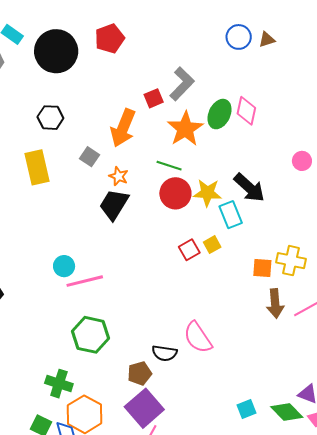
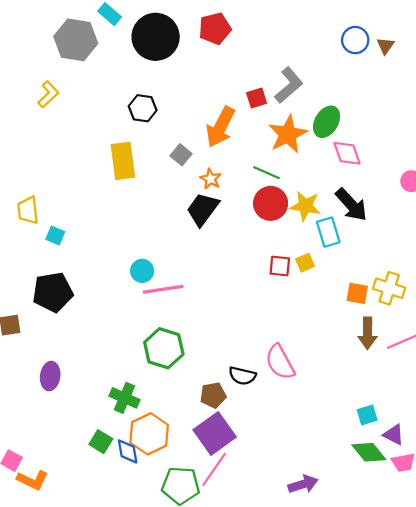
brown triangle: (267, 40) -> (385, 46), turned -42
pink diamond: (246, 111) -> (347, 153), moved, turned -36
red square: (189, 250) -> (280, 266), turned 30
cyan square: (246, 409) -> (367, 415), moved

